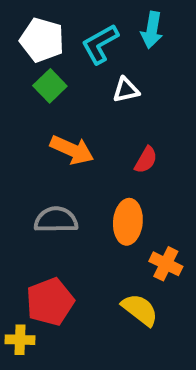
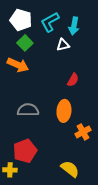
cyan arrow: (152, 30) -> (74, 26), moved
orange arrow: (72, 150) -> (18, 65), moved
orange cross: (166, 264) -> (83, 132), turned 35
yellow semicircle: (140, 310) -> (70, 169), moved

